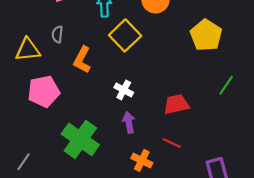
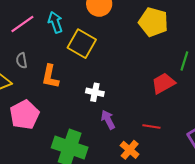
red trapezoid: (176, 104) -> (163, 83), moved
orange cross: (142, 160) -> (130, 150), turned 30

